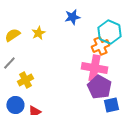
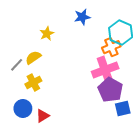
yellow semicircle: (12, 35) -> (33, 58), moved
pink cross: (94, 68) -> (105, 70), turned -30

